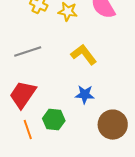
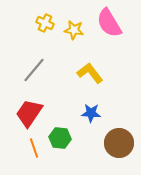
gray line: (28, 52) -> (34, 70), turned -32

